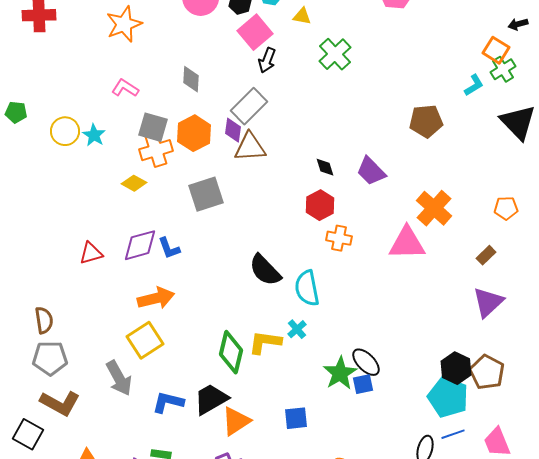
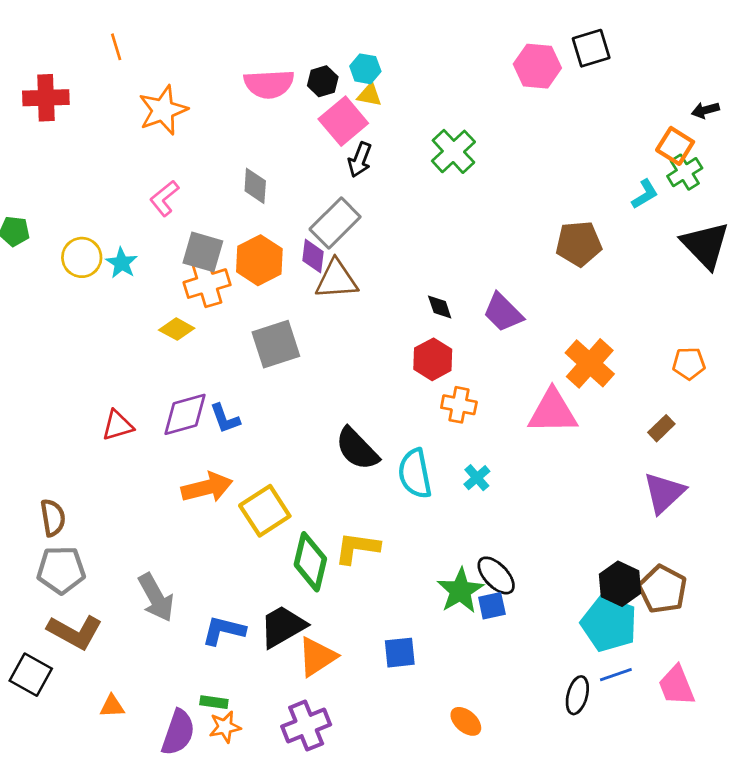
yellow triangle: (302, 16) -> (369, 95), moved
pink L-shape: (125, 88) -> (164, 198), turned -72
cyan cross: (297, 329) -> (477, 478), moved
yellow square: (145, 340) -> (265, 511), moved

